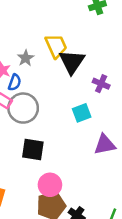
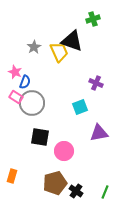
gray star: (26, 58) -> (34, 47), moved
black triangle: (72, 62) -> (72, 41), moved, turned -45
pink circle: (50, 185) -> (64, 151), moved

